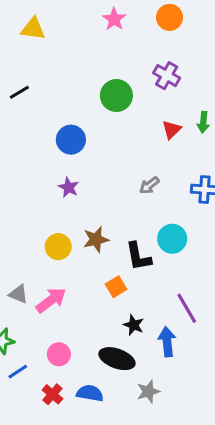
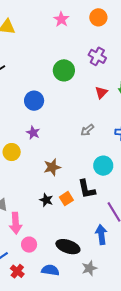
yellow circle: (58, 247) -> (12, 152), moved
black L-shape: (138, 257) -> (87, 189), moved
pink arrow: (51, 300) -> (16, 223), moved, turned 125
black star: (134, 325) -> (46, 200), moved
red cross: (52, 394) -> (17, 271), moved

